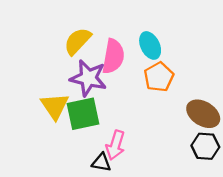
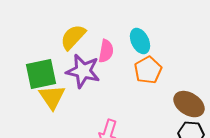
pink semicircle: (113, 56) -> (106, 51), size x0.7
green square: (83, 114) -> (41, 74), moved

